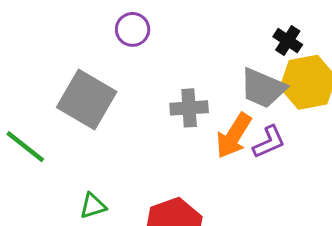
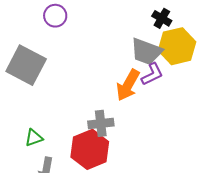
gray cross: (189, 108) -> (101, 123), moved
purple L-shape: (269, 142) -> (152, 74), moved

